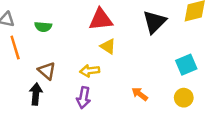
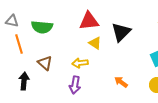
black triangle: (154, 22) -> (121, 32), moved
green semicircle: (43, 27) -> (42, 27), size x1.5
black arrow: (36, 94) -> (24, 81), moved

